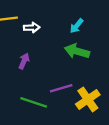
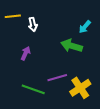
cyan arrow: (77, 26) -> (85, 27), moved
white arrow: (32, 28) -> (33, 24), turned 80

